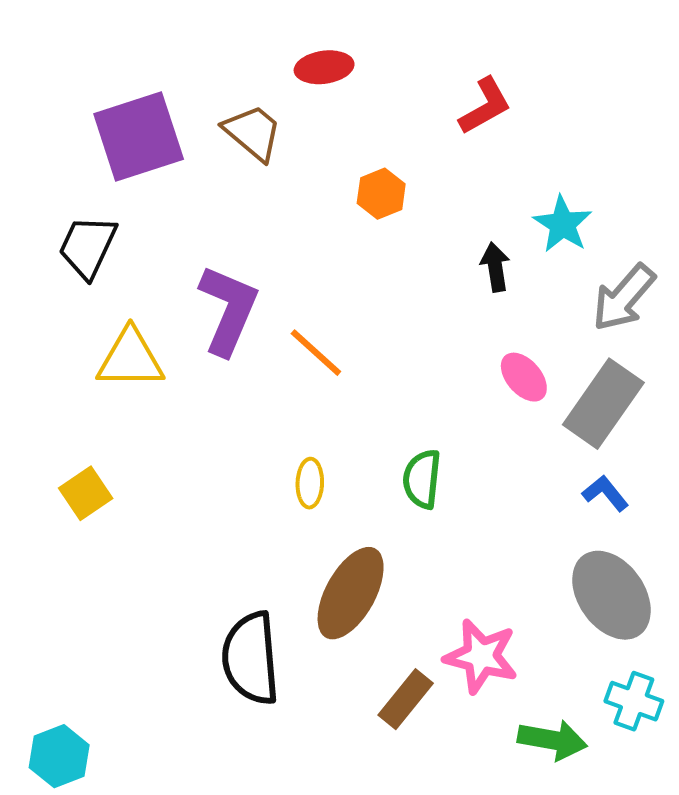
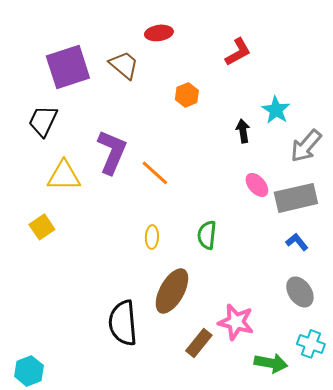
gray rectangle: (603, 404) -> (296, 198), turned 42
yellow square: (86, 493) -> (42, 227), moved
gray ellipse: (611, 595) -> (300, 292), size x0.7

